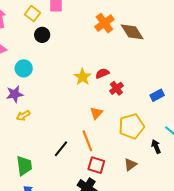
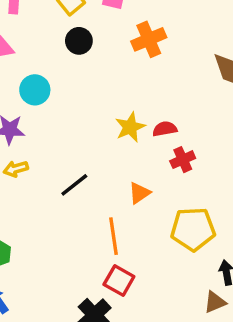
orange cross: (104, 23) -> (149, 39), moved
black line: (61, 149) -> (74, 185), moved
brown triangle: (130, 164) -> (215, 302), moved

